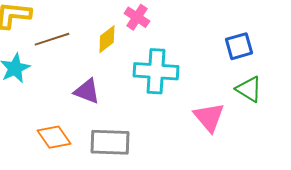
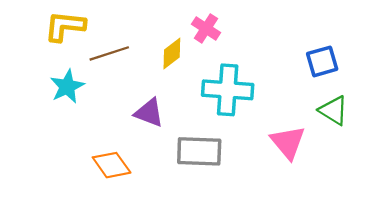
gray rectangle: (110, 142) -> (199, 151), moved

